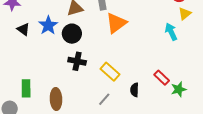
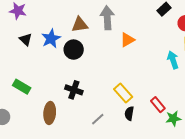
orange triangle: (116, 23) -> (127, 40), moved, size x0.7
black cross: (77, 61) -> (74, 90), moved
yellow rectangle: (110, 72) -> (123, 93), moved
green rectangle: (26, 88) -> (22, 87), moved, turned -66

